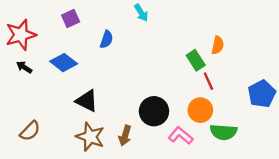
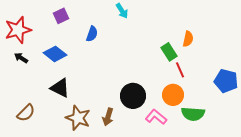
blue pentagon: (262, 94) -> (226, 81), turned -30
black triangle: (87, 101) -> (60, 88), moved

